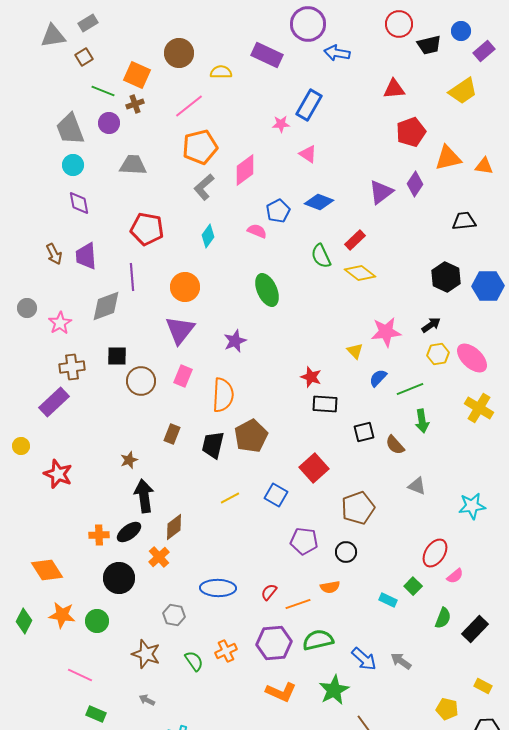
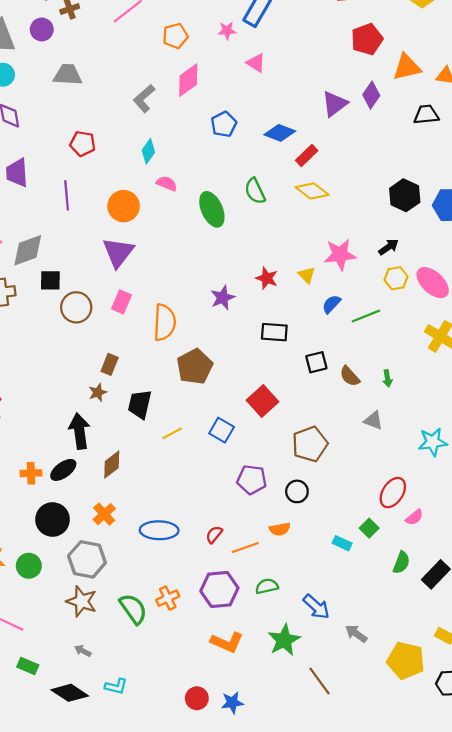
orange pentagon: (200, 147) -> (175, 36), moved, size x0.7
blue diamond: (319, 202) -> (280, 133), moved
black trapezoid: (464, 221) -> (426, 115), moved
red pentagon: (147, 229) -> (83, 144), size x0.7
pink semicircle: (257, 231) -> (167, 183), moved
green semicircle: (321, 256) -> (255, 191), moved
gray diamond: (106, 306) -> (28, 250), moved
purple star: (235, 341) -> (223, 298), moved
red star: (311, 377) -> (267, 278), moved
green arrow: (422, 421) -> (387, 378), moved, size x0.7
black trapezoid: (213, 445) -> (140, 404), moved
brown star: (129, 460) -> (98, 392), moved
orange cross: (159, 557) -> (104, 514), moved
gray hexagon: (174, 615) -> (87, 559), moved, size x1.6
green semicircle: (318, 640) -> (267, 586), size x0.7
green semicircle: (194, 661) -> (133, 609), size x1.4
gray arrow: (401, 661) -> (356, 634), moved
yellow pentagon: (447, 709) -> (406, 661), size x1.6

